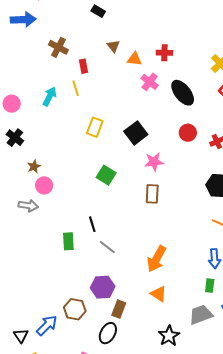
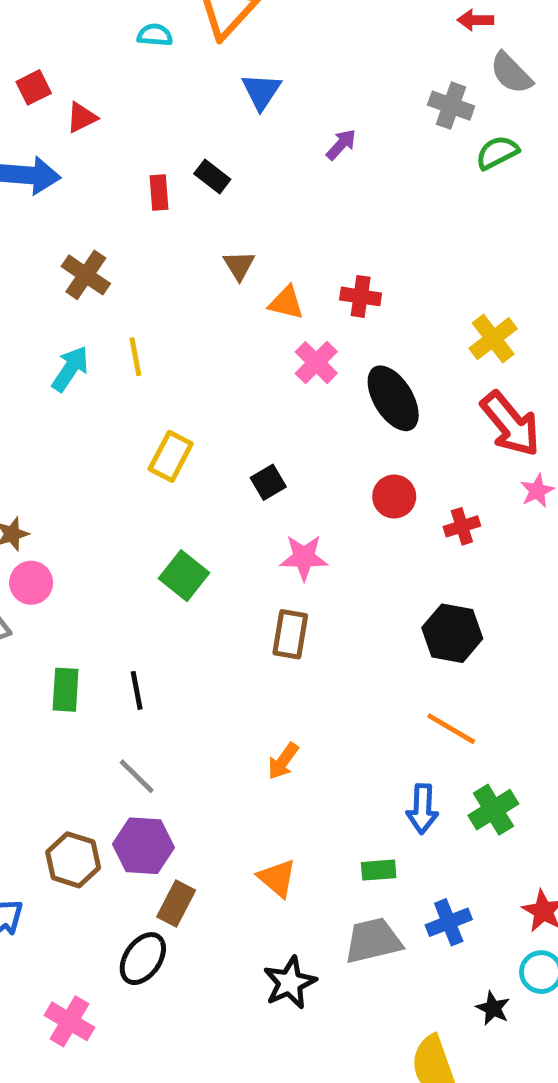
brown cross: (58, 47) -> (86, 275), moved
red rectangle: (83, 66) -> (159, 193), moved
black square: (136, 133) -> (268, 482), size x0.6
green rectangle: (68, 241) -> (66, 690), moved
gray line: (107, 247) -> (137, 776), moved
orange arrow: (156, 259) -> (283, 761), moved, size x0.6
green rectangle: (210, 286) -> (379, 870), moved, turned 72
brown hexagon: (75, 309) -> (73, 860), moved

